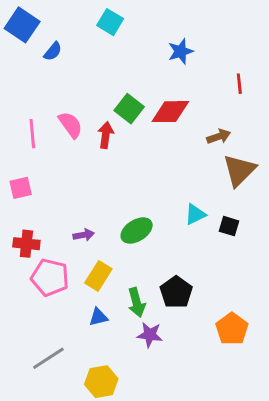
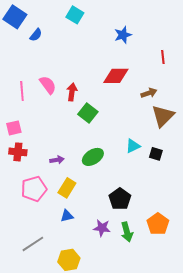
green square: (129, 109) -> (88, 113), moved
red cross: (26, 244) -> (18, 152), moved
pink pentagon: (50, 277) -> (34, 189), turned -30
green arrow: (137, 302) -> (127, 232), moved

